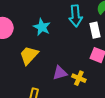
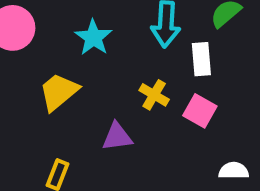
yellow cross: (79, 78) -> (154, 95), moved

